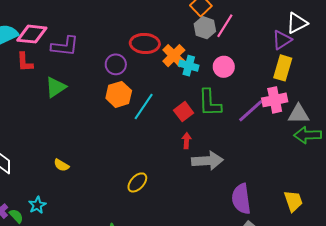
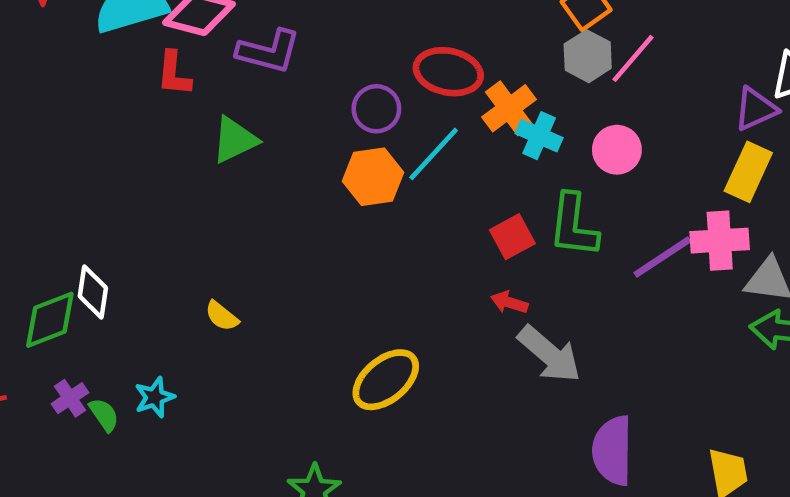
cyan line: (144, 106) -> (434, 154), moved
red arrow: (186, 141) -> (509, 302), turned -84
gray arrow: (207, 161) -> (549, 354), turned 36
yellow ellipse: (137, 182) -> (386, 380), size x1.4

